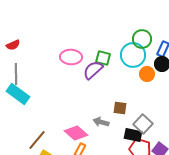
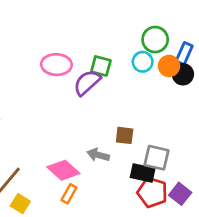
cyan circle: (133, 55) -> (143, 62), size x0.6
orange circle: (147, 74) -> (169, 66), moved
gray square: (143, 124) -> (156, 158), turned -30

